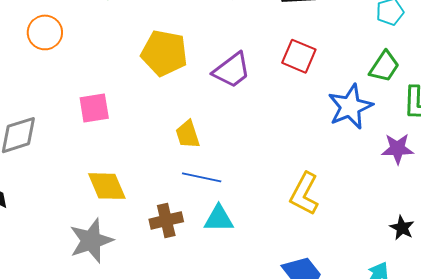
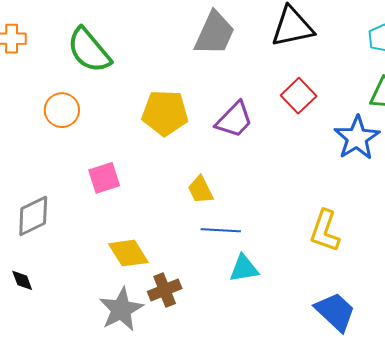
orange circle: (45, 32) -> (62, 110), moved
red square: (299, 56) -> (299, 96), turned 32
brown cross: (166, 220) -> (165, 290), moved

